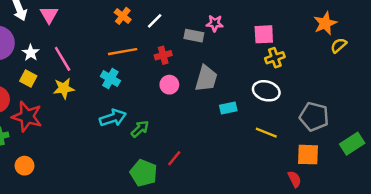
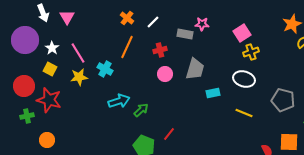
pink square: (264, 34) -> (242, 33), turned -30
orange line: (123, 52) -> (127, 47), turned -55
cyan cross: (110, 79) -> (105, 69), moved
orange square: (308, 155) -> (289, 142), moved

